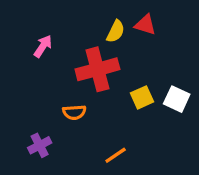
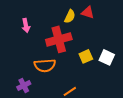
pink arrow: (43, 46) -> (26, 25), turned 136
orange semicircle: (74, 112) -> (45, 65), size x1.5

